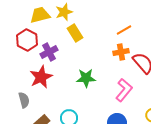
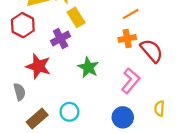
purple cross: (49, 52) -> (61, 38), moved
red star: (41, 77) -> (38, 66), turned -30
green star: (86, 78) -> (88, 67), turned 30

